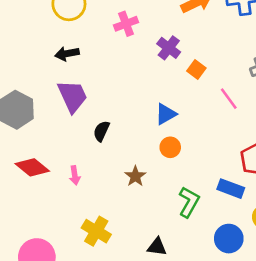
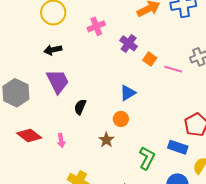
pink line: (229, 99) -> (173, 69), moved, turned -36
orange circle: (170, 147) -> (121, 119), moved

